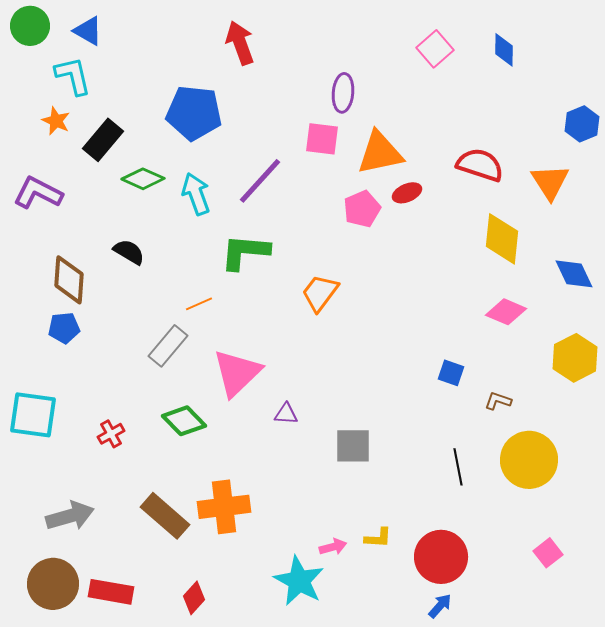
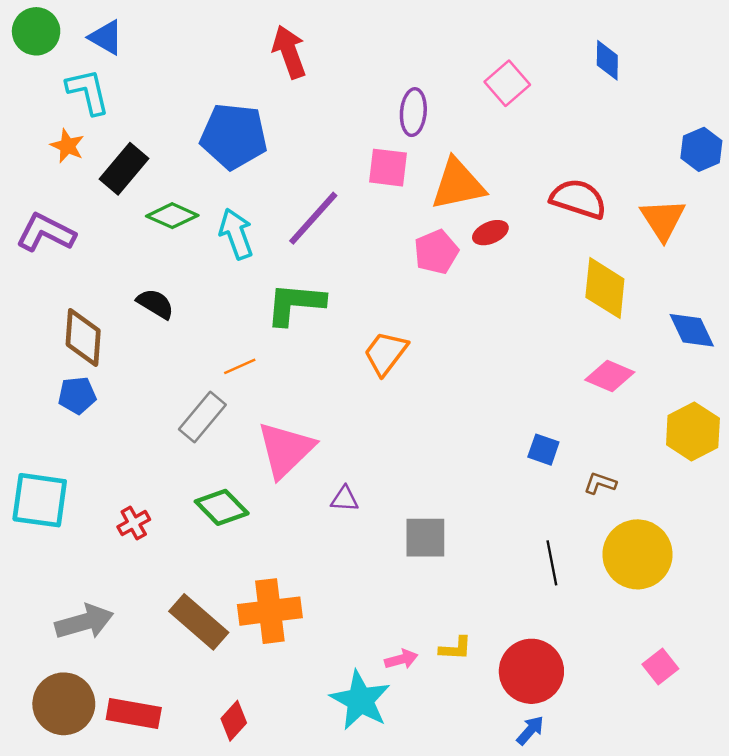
pink square: (435, 49) -> (507, 83), moved

